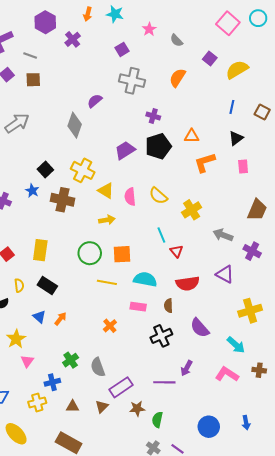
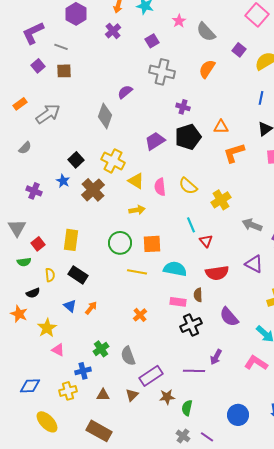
purple cross: (73, 39) -> (113, 31), moved
gray semicircle: (176, 40) -> (206, 32), size x1.5
brown cross: (62, 200) -> (93, 190), turned 35
pink rectangle: (138, 307) -> (178, 302), moved
pink triangle: (27, 361) -> (58, 350), turned -40

